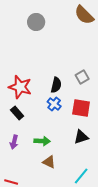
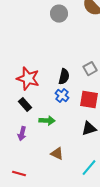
gray circle: (36, 22) -> (59, 14), moved
green arrow: (42, 141) -> (47, 121), moved

